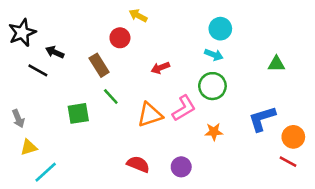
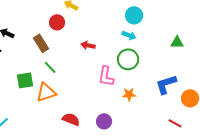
red arrow: (160, 68) -> (88, 45), turned 32
pink L-shape: (184, 108) -> (106, 76), turned 130
orange triangle: (150, 115) -> (46, 92), moved
red line: (288, 162) -> (175, 123), moved

